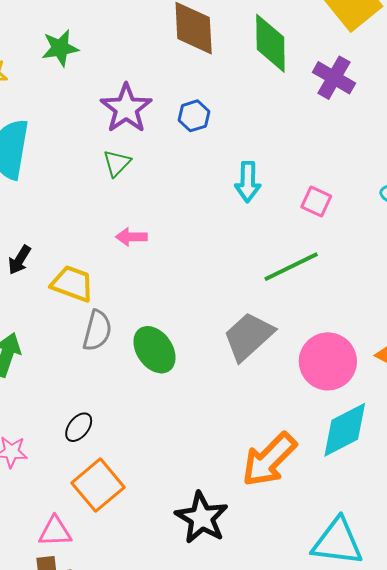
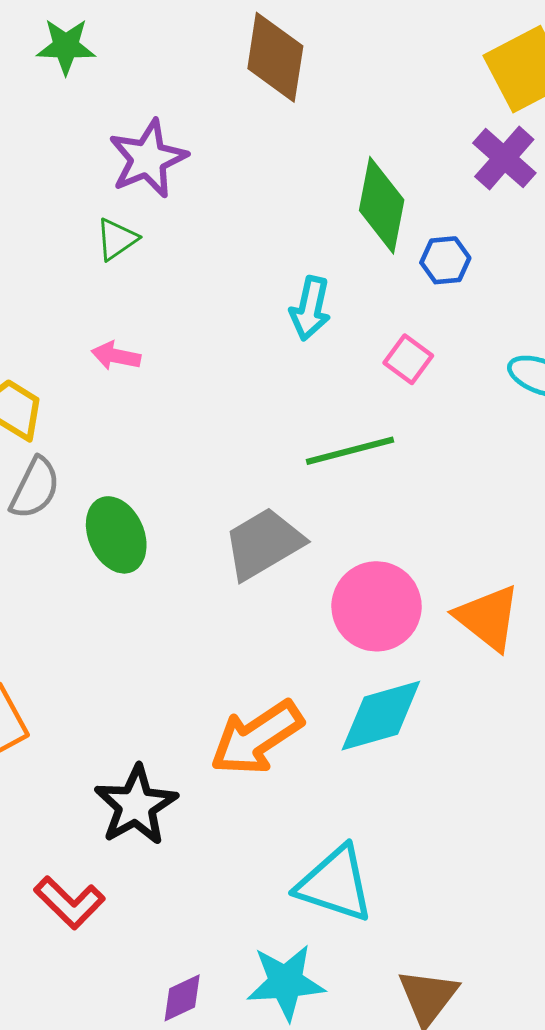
green diamond: (270, 43) -> (382, 205), moved
purple cross: (334, 78) -> (504, 158), moved
blue hexagon: (194, 116) -> (445, 260), moved

